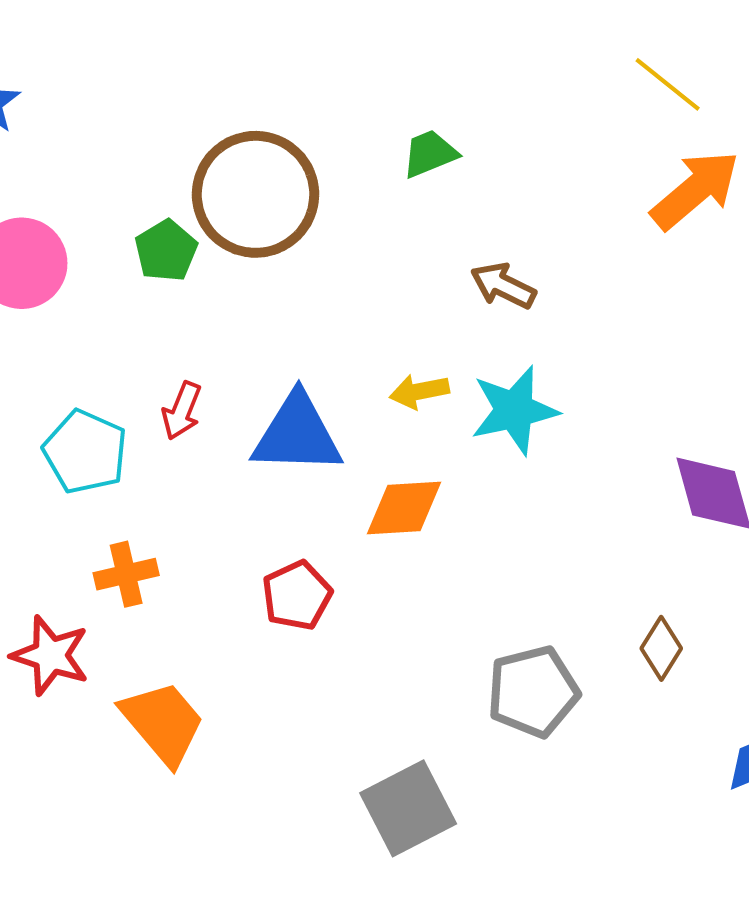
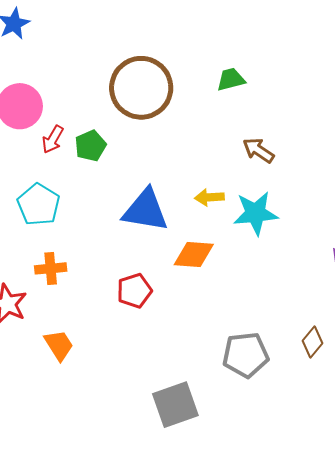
green pentagon: (166, 251) -> (90, 146), moved
red arrow: (182, 411) -> (53, 139), moved
orange trapezoid: (163, 723) -> (59, 345), size x0.7

